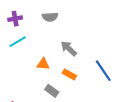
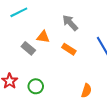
gray rectangle: (52, 91) -> (28, 48), moved

